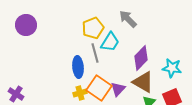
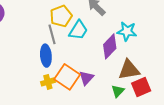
gray line: (95, 53) -> (52, 34), moved
cyan star: (172, 68) -> (127, 31), moved
brown triangle: (143, 82) -> (129, 70), moved, turned -40

